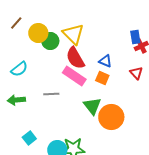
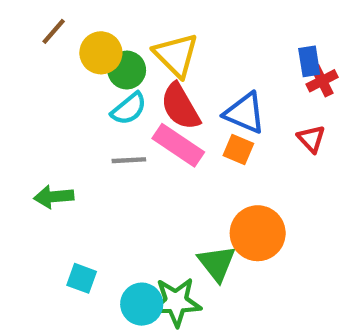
blue triangle: (105, 61) -> (245, 113), size x1.5
cyan semicircle: (19, 69) -> (129, 109), moved
gray line: (51, 94) -> (129, 160), moved
green triangle: (92, 106) -> (217, 263), moved
cyan square: (29, 138) -> (82, 278), turned -32

